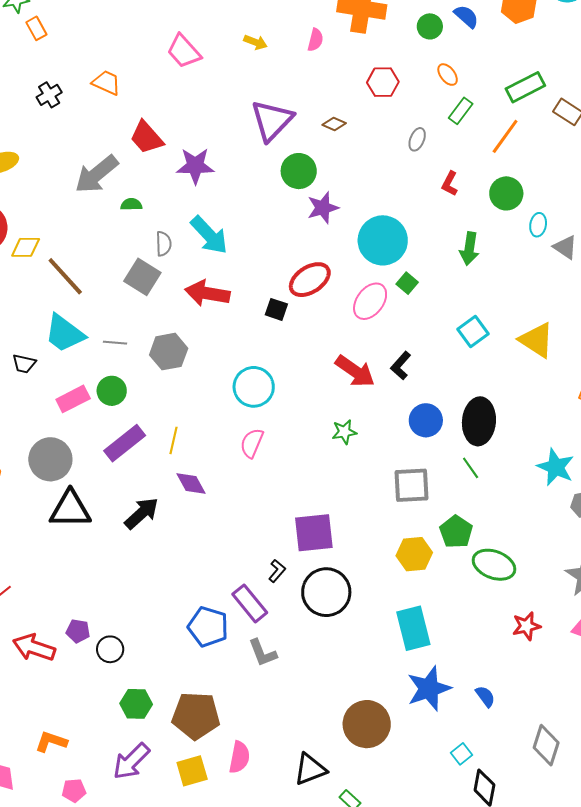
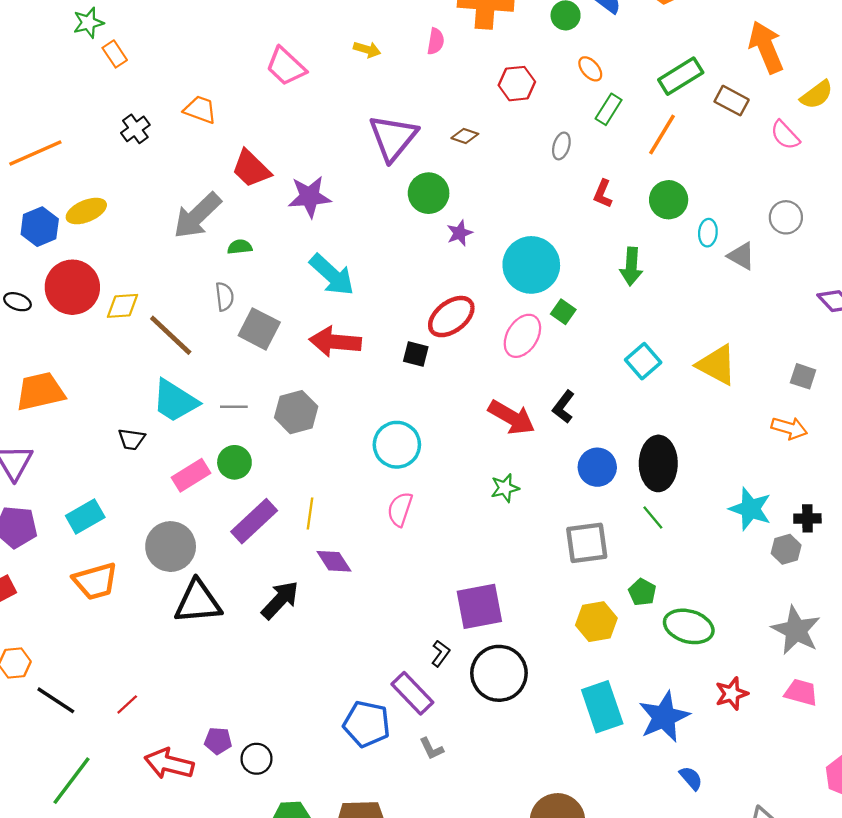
purple star: (323, 208) -> (460, 233), size x0.7
gray semicircle: (164, 244) -> (225, 297), moved
green pentagon: (456, 532) -> (642, 592), size x0.7
gray L-shape: (263, 653) -> (432, 749), size x0.7
blue star: (429, 689) -> (664, 717), moved

